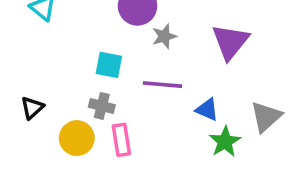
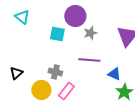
cyan square: (109, 65) -> (57, 34), moved
pink rectangle: (121, 140) -> (66, 91), turned 48

